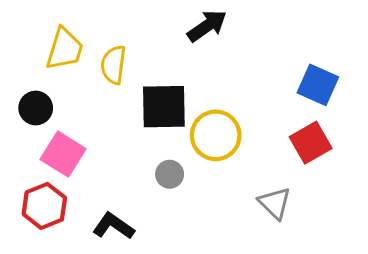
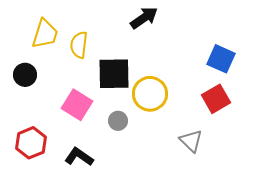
pink square: (63, 154) -> (77, 105), moved

